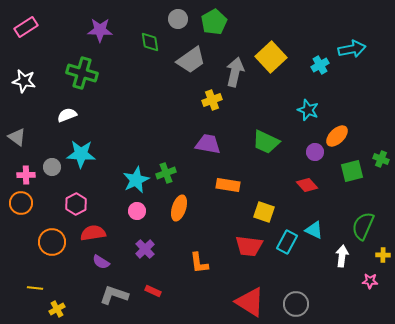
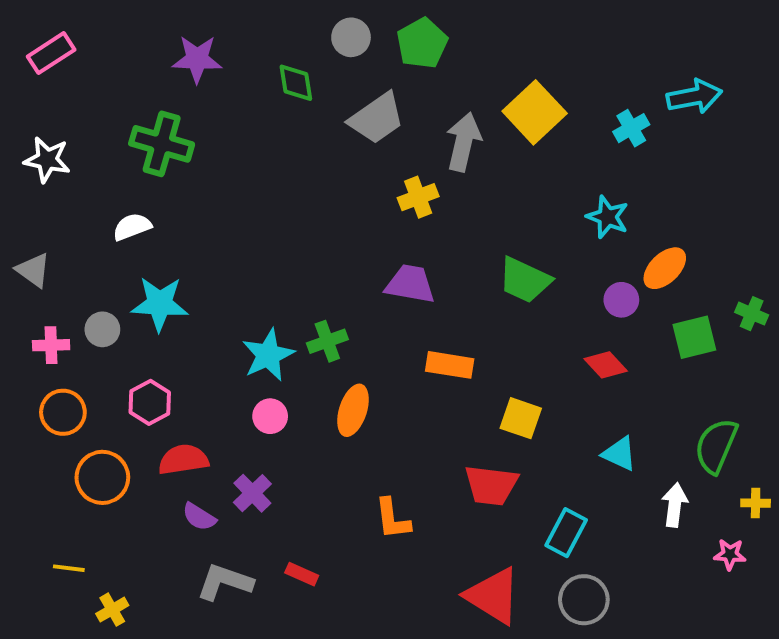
orange circle: (21, 203) -> (63, 412), moved
cyan rectangle: (287, 242) -> (566, 533), moved
purple cross: (145, 249) -> (252, 493), moved

